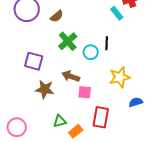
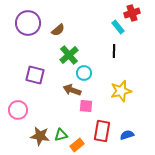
black line: (107, 43) -> (114, 51), moved
cyan circle: (91, 52) -> (84, 73), moved
brown star: (45, 89) -> (40, 136), moved
blue semicircle: (136, 102) -> (127, 135), moved
pink circle: (17, 127) -> (18, 110), moved

